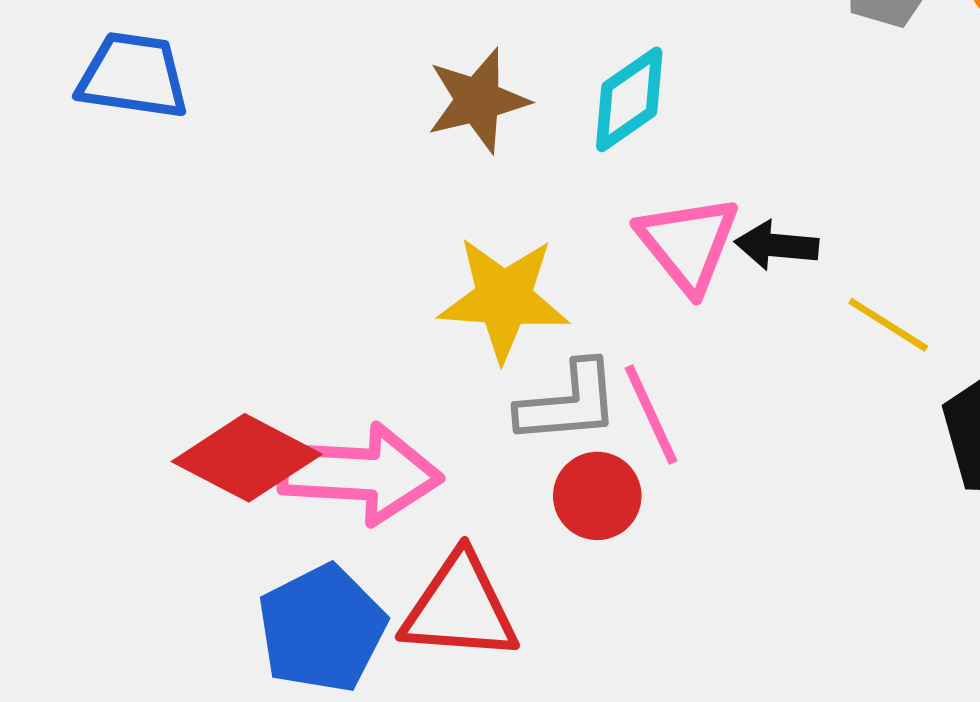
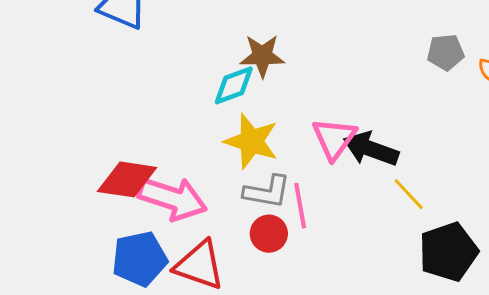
cyan diamond: (629, 99) -> (234, 85), moved
black arrow: (777, 245) -> (371, 149), size x1.6
red diamond: (247, 458) -> (127, 179), turned -34

